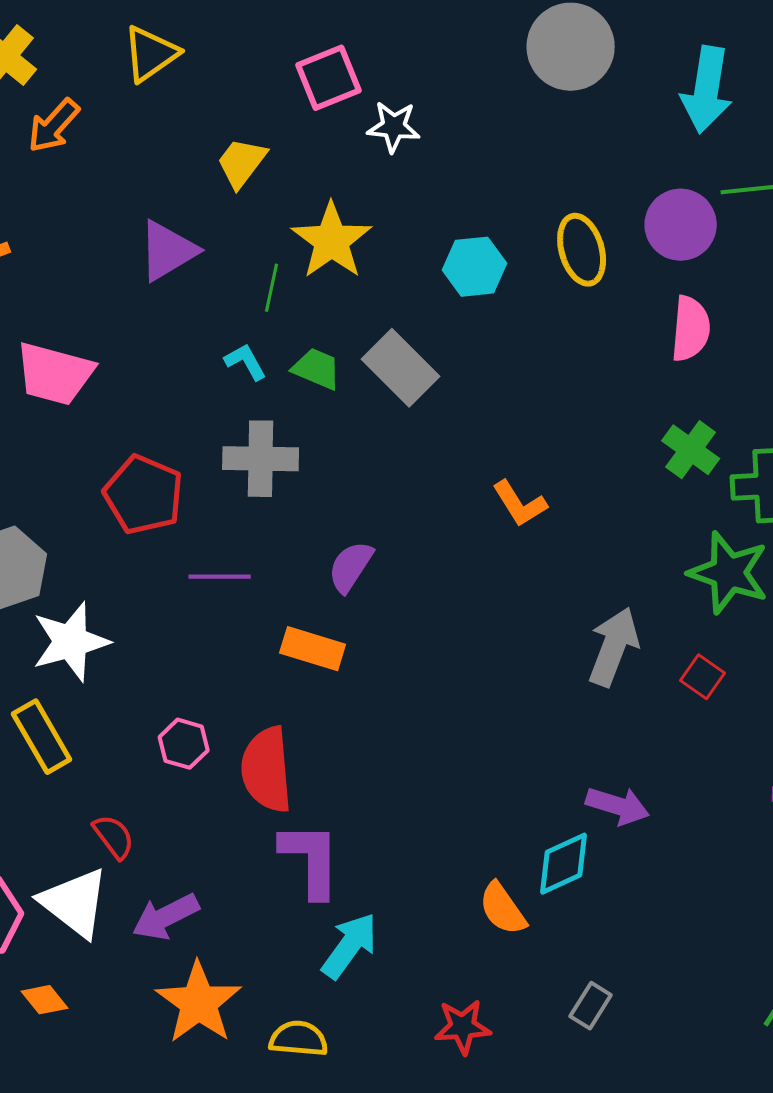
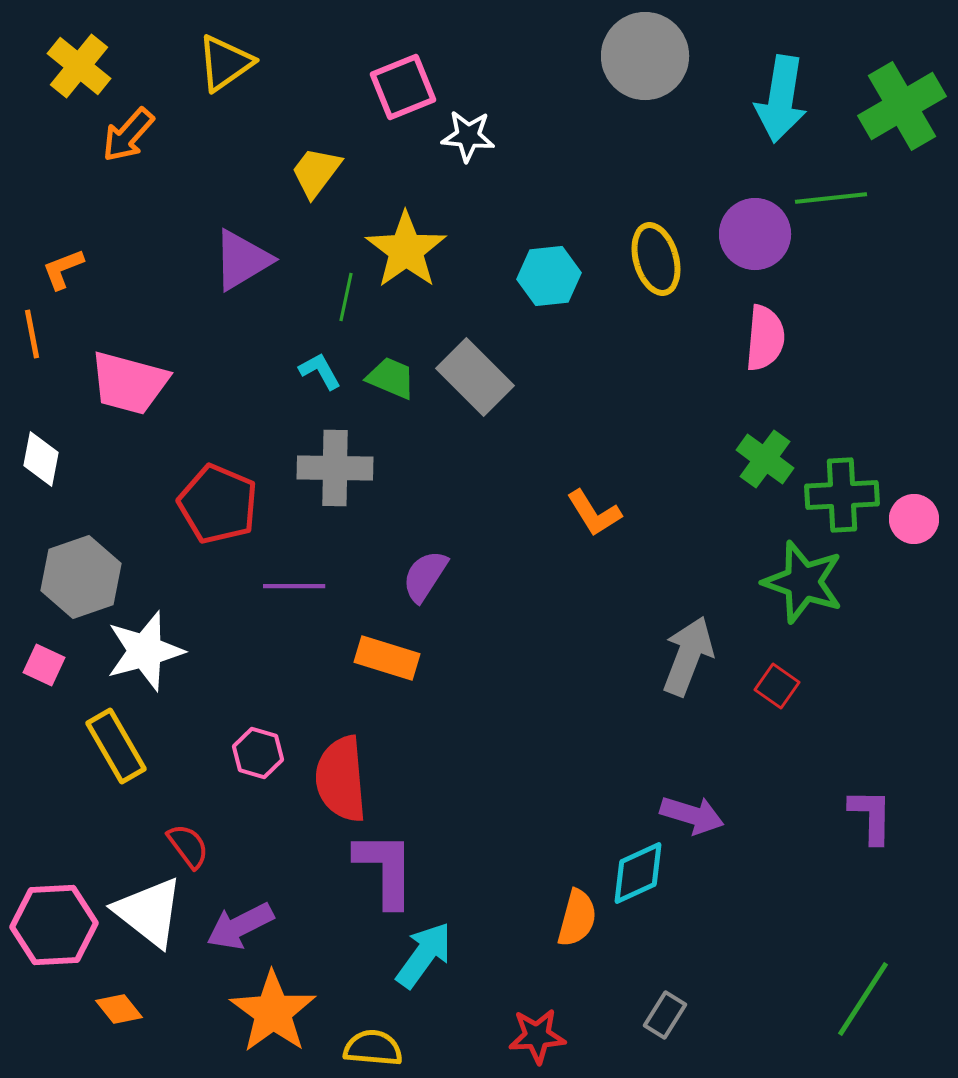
orange semicircle: (503, 909) -> (577, 918), turned -130

